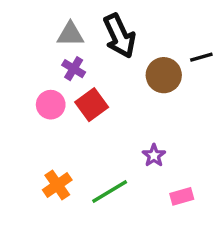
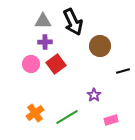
black line: (201, 57) -> (123, 71), moved
purple cross: (74, 69) -> (45, 42), turned -32

